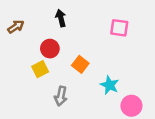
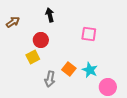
pink square: (119, 28) -> (89, 34), moved
orange square: (80, 64) -> (69, 69), moved

